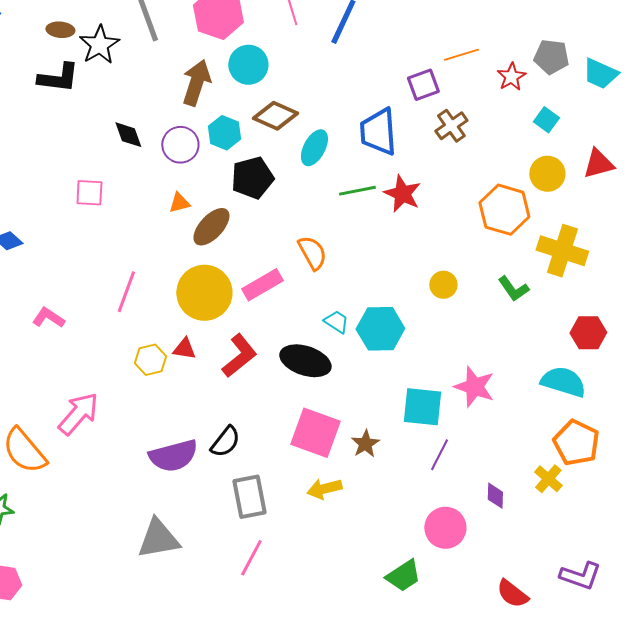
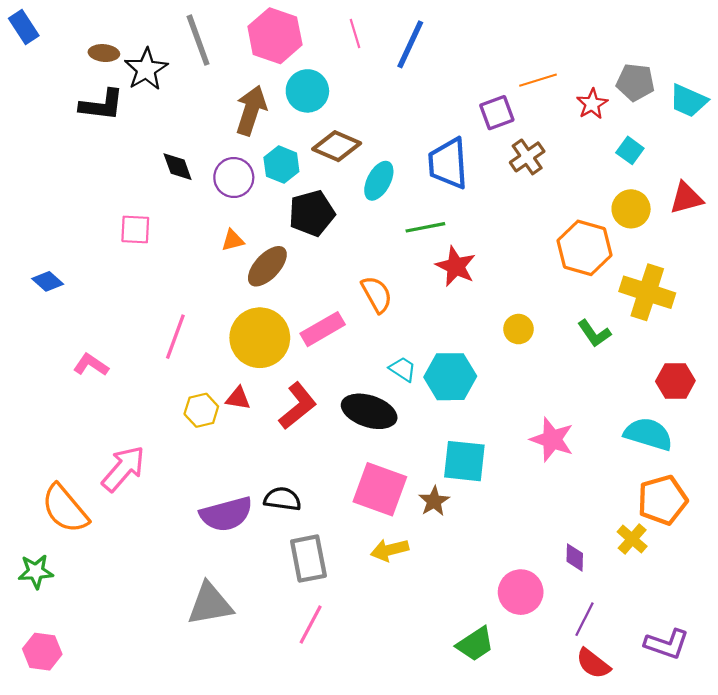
red star: (402, 194) -> (456, 266), moved
cyan square: (422, 407) -> (464, 461), moved
black semicircle: (225, 442) -> (283, 499), turned -120
orange pentagon: (576, 443) -> (662, 500), turned 30
purple line: (439, 455) -> (584, 619), moved

